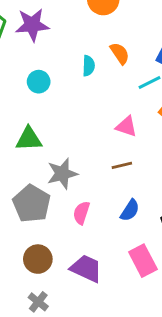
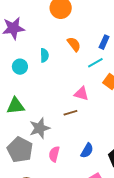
cyan semicircle: (89, 66) -> (44, 55), moved
brown line: (122, 165) -> (70, 113), moved

